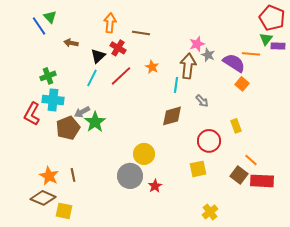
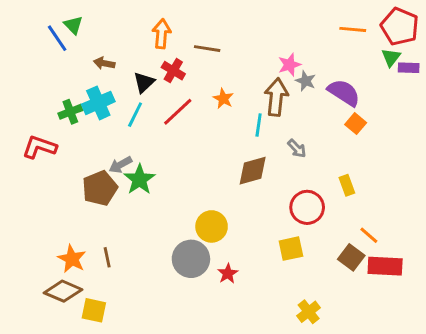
orange line: (251, 54) -> (353, 29), moved
cyan cross: (53, 100) -> (98, 103), moved, turned -30
red L-shape: (32, 114) -> (39, 147), moved, turned 80

